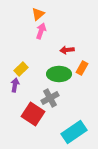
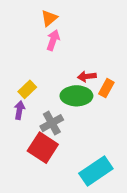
red arrow: (67, 50) -> (87, 76), moved
gray cross: (50, 98) -> (52, 123), moved

